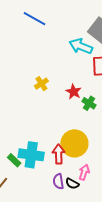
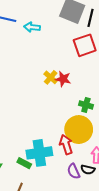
cyan arrow: (81, 46) -> (32, 27), moved, size x0.7
yellow cross: (41, 84) -> (51, 77), moved
green cross: (89, 103) -> (86, 105), moved

